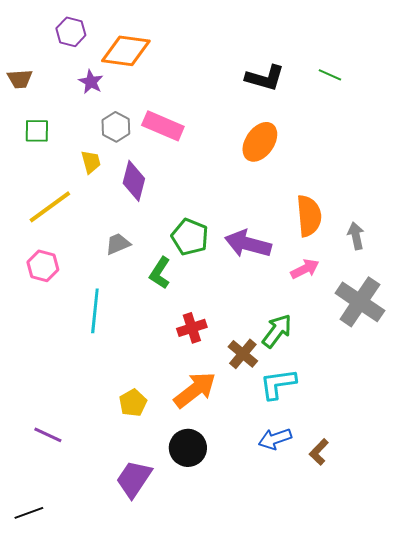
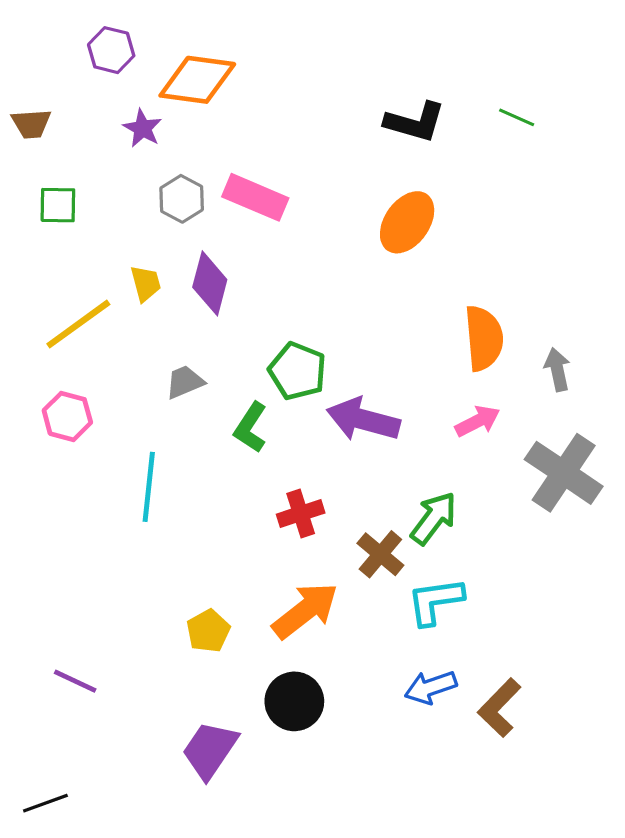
yellow trapezoid: (91, 162) -> (146, 283), moved
purple arrow: (248, 244) -> (363, 420), moved
brown L-shape: (319, 452) -> (499, 708), size x1.4

